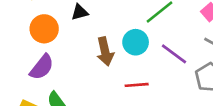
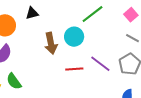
purple line: (174, 54) -> (100, 64), moved

